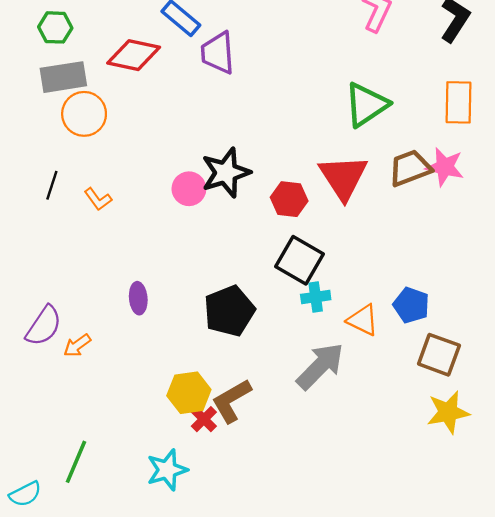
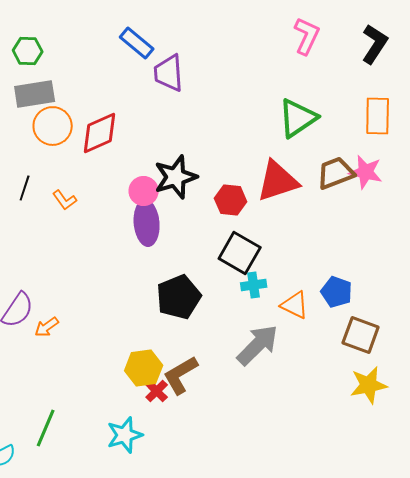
red diamond: (134, 55) -> (100, 133), moved, turned -36
red triangle: (343, 177) -> (278, 181), turned 45
purple ellipse: (138, 298) -> (147, 223), moved, size x1.6

